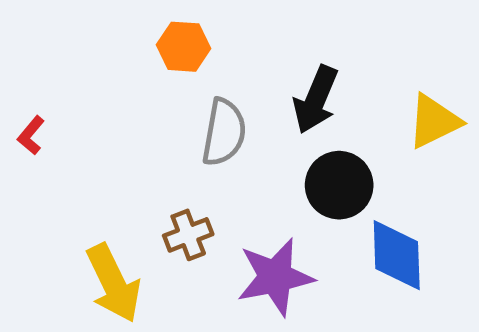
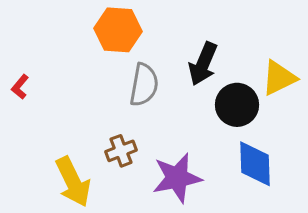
orange hexagon: (183, 47) -> (118, 30), size x1.4
black circle: (339, 185) -> (237, 105), moved

